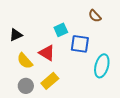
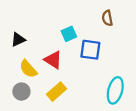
brown semicircle: (95, 16) -> (107, 18), turned 32
cyan ellipse: (102, 66) -> (115, 90), moved
gray circle: (26, 86) -> (21, 92), moved

